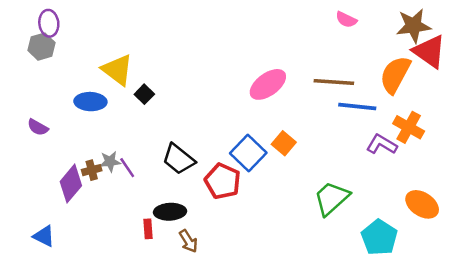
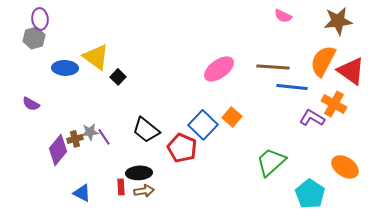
red triangle: (429, 51) -> (351, 71), moved
blue ellipse: (90, 102) -> (65, 68), moved
blue triangle: (44, 236) -> (82, 193), moved
brown arrow: (188, 241) -> (144, 191), moved, turned -66

